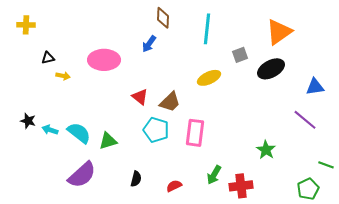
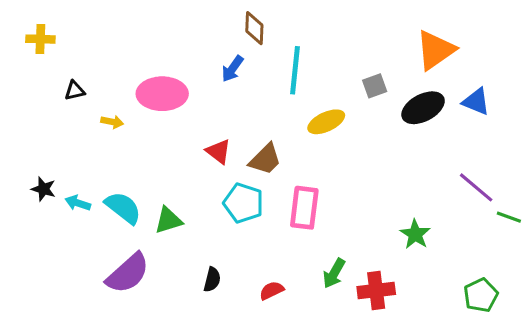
cyan line: (207, 29) -> (295, 70), moved
yellow arrow: (63, 76) -> (112, 122), moved
blue triangle: (315, 87) -> (476, 102), moved, turned 30
green line: (326, 165) -> (509, 217), moved

